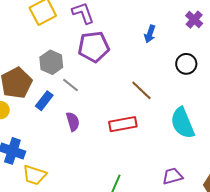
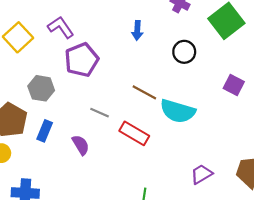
gray line: (71, 85) -> (100, 113), moved
cyan semicircle: (183, 123) -> (178, 111), moved, turned -36
red rectangle: (123, 124) -> (134, 133), turned 56

